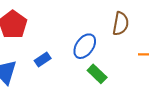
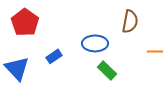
blue ellipse: (85, 46) -> (95, 43), turned 55

